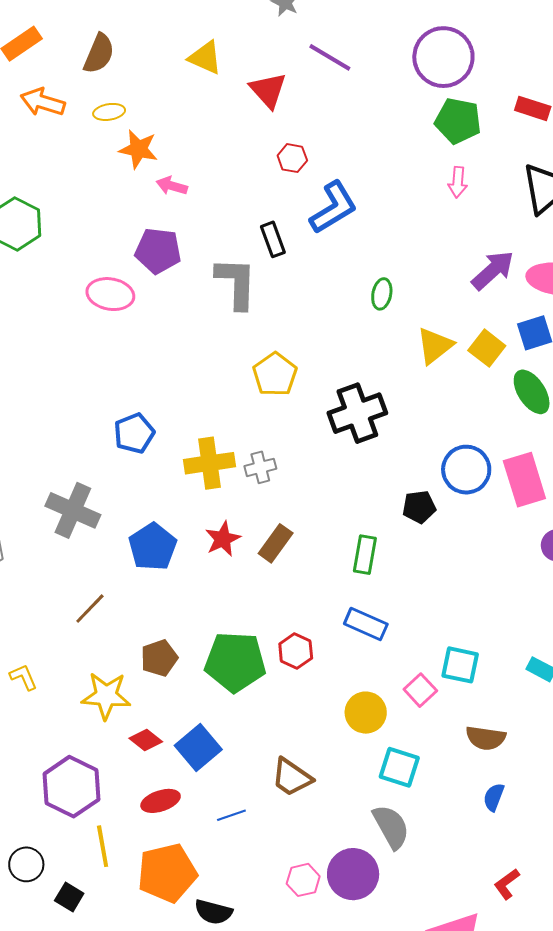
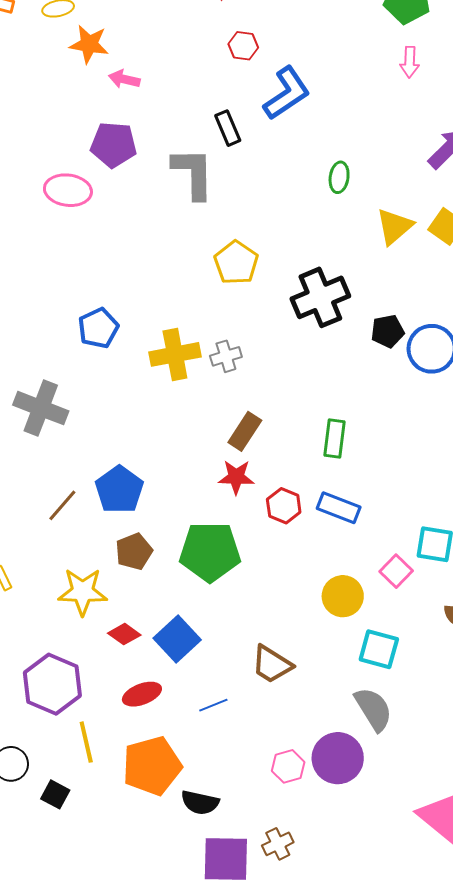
black pentagon: (419, 507) -> (388, 331), moved
red star: (223, 539) -> (236, 477), moved, turned 30
blue pentagon: (153, 547) -> (119, 490), moved
red hexagon: (296, 651) -> (284, 506), moved

